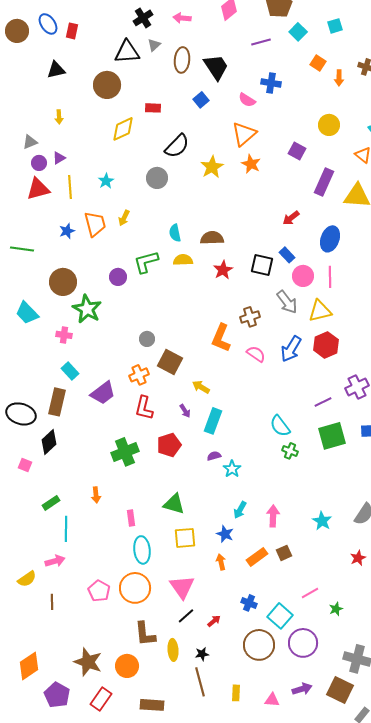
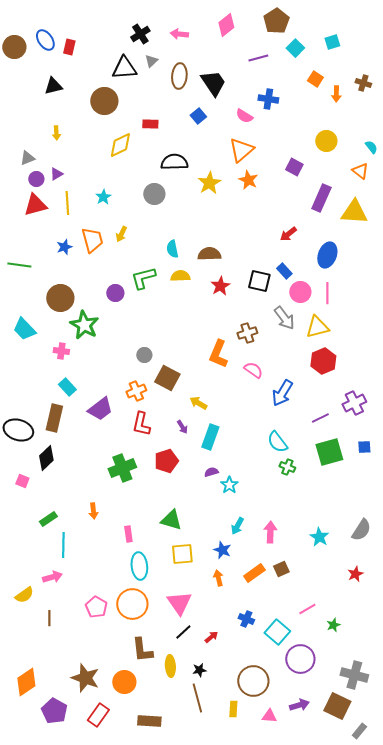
black semicircle: (177, 146) -> (174, 162), turned -136
blue arrow: (291, 349) -> (282, 393), moved
brown circle: (259, 645) -> (253, 681), moved

